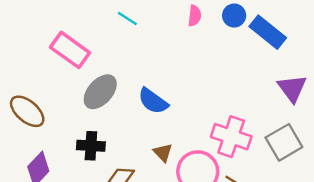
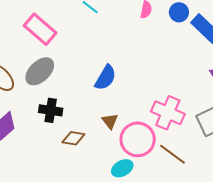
gray ellipse: (100, 92) -> (40, 71), moved
blue semicircle: (153, 101) -> (105, 78), turned -100

